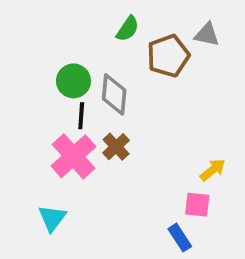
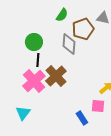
gray diamond: (114, 94) -> (69, 44), moved
brown cross: (116, 147) -> (56, 76), size x1.5
blue rectangle: (180, 238) -> (82, 118), moved

